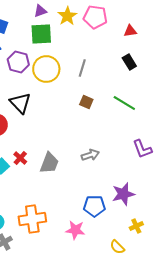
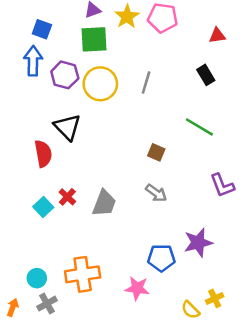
red triangle: (130, 31) -> (217, 36), moved
brown square: (86, 102) -> (156, 152), moved
gray arrow: (90, 155) -> (156, 193), turned 54
yellow cross: (136, 226) -> (215, 298), moved

